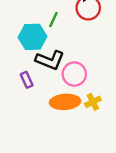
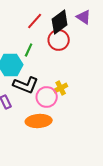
yellow cross: (93, 102) -> (61, 88), moved

